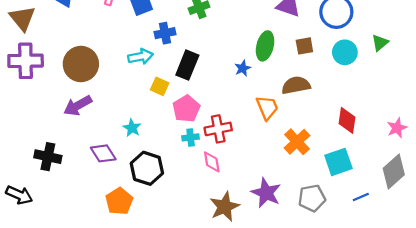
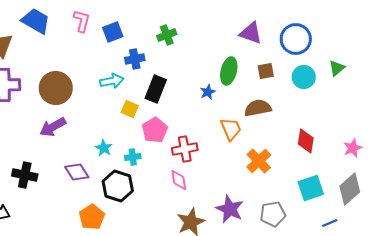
cyan cross: (191, 137) -> (133, 157), moved
cyan square: (338, 162) -> (311, 188), moved
blue line: (361, 197) -> (330, 223), moved

